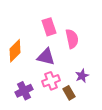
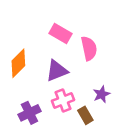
pink rectangle: (49, 27) -> (61, 33), turned -42
purple triangle: (46, 57) -> (57, 71), turned -36

